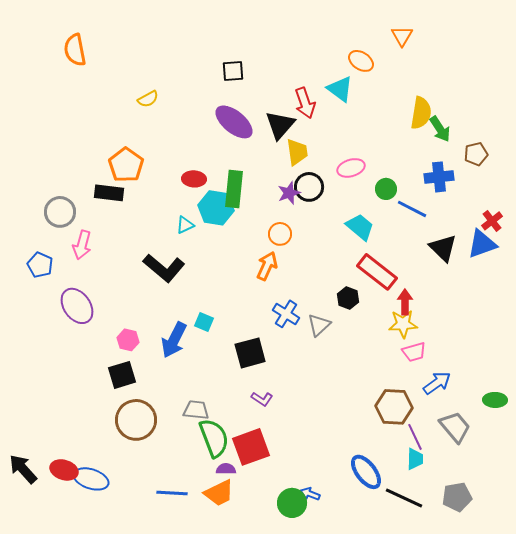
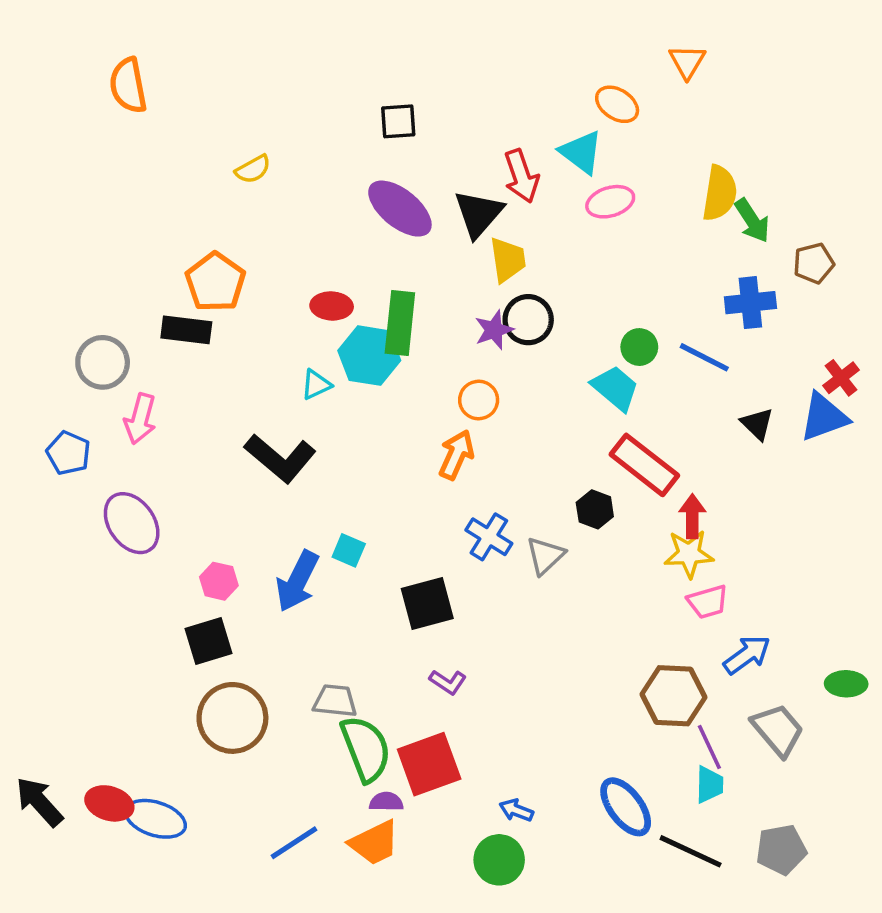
pink ellipse: (351, 168) -> (610, 202), moved
green circle: (386, 189) -> (639, 347), moved
black triangle: (443, 248) -> (757, 424), size x0.7
blue line: (172, 493) -> (294, 843), turned -36
blue arrow: (310, 494) -> (516, 810), moved

